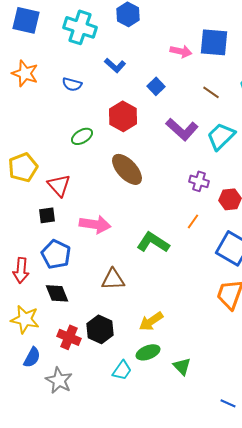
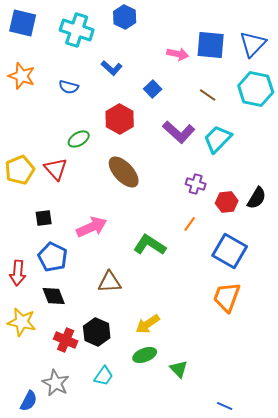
red triangle: (59, 185) -> (56, 169), moved
pink arrow: (95, 224) -> (92, 227), turned -32
blue semicircle: (32, 357) -> (29, 401), moved
cyan trapezoid: (122, 370) -> (104, 376), moved

